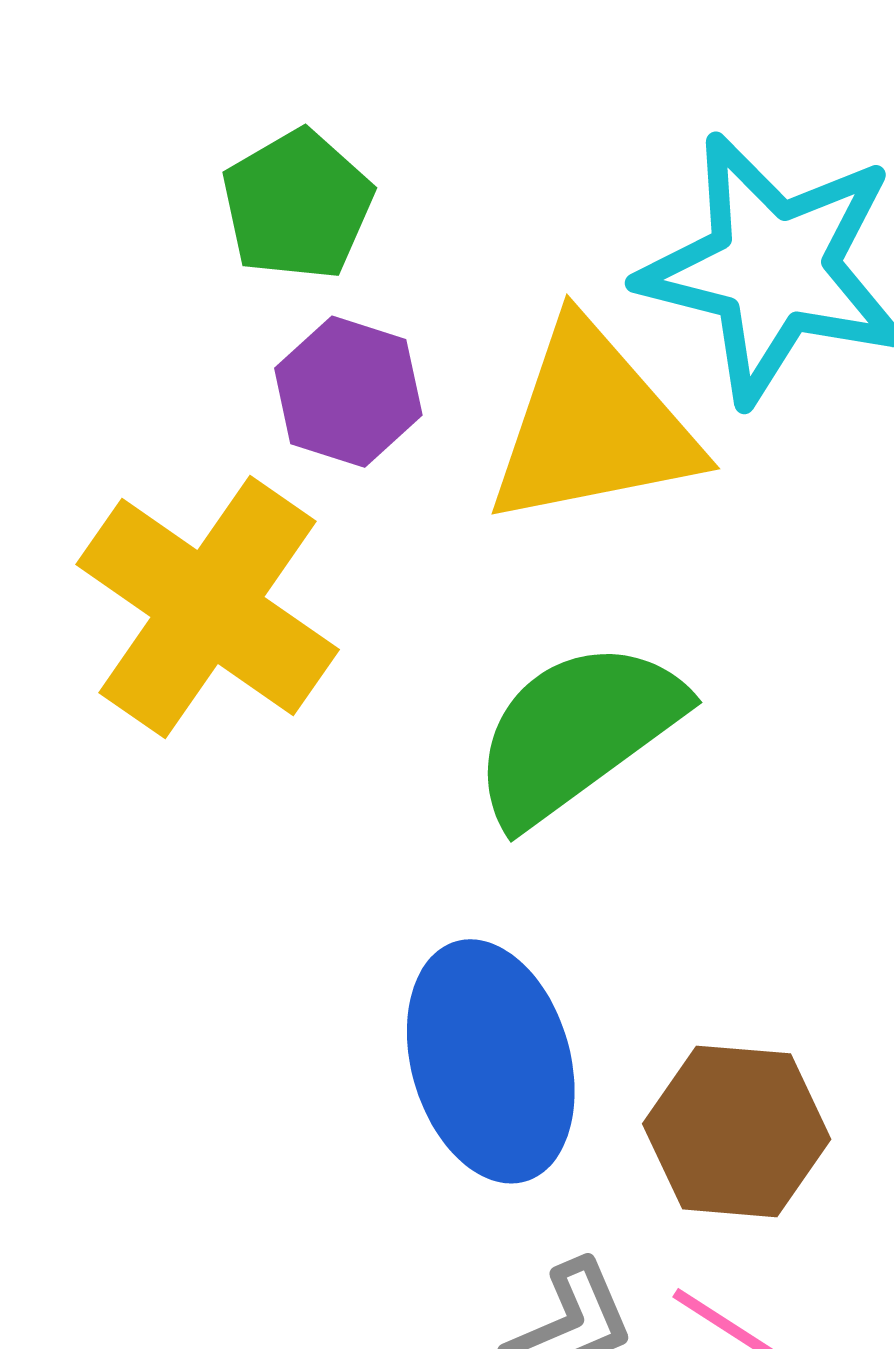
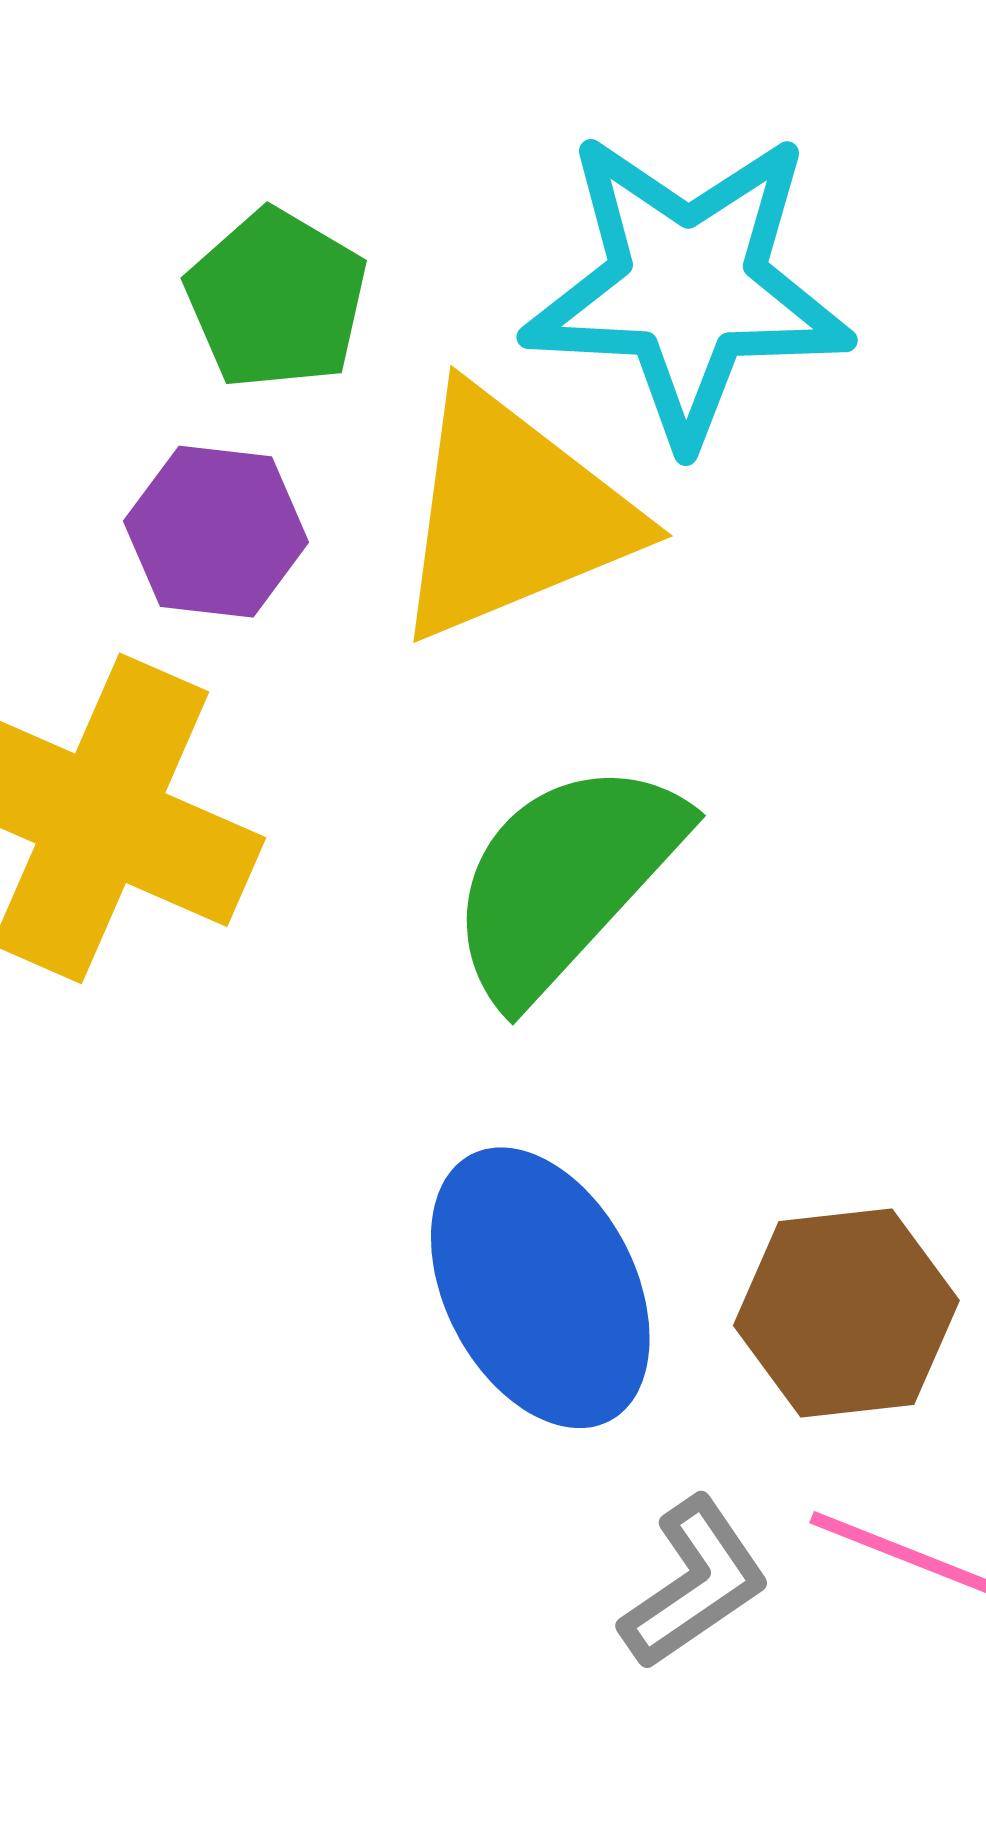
green pentagon: (297, 205) -> (276, 299), moved

